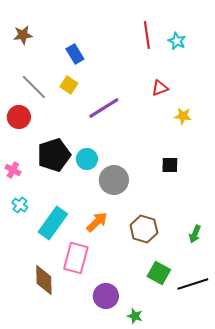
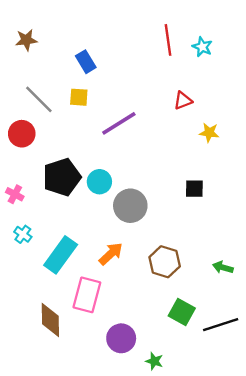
yellow square: (69, 85) -> (79, 97), turned -30
green arrow: (195, 234) -> (223, 267), turned 84

